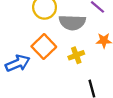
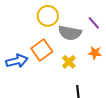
yellow cross: (76, 55) -> (69, 62), turned -32

